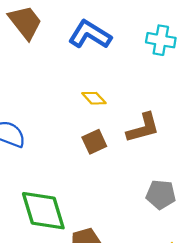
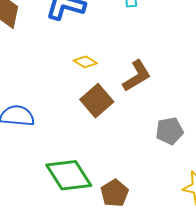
brown square: (94, 142) -> (97, 101), size x1.4

